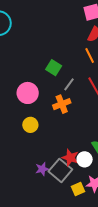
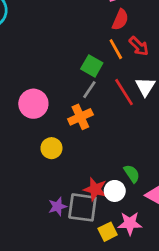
green square: (54, 68) -> (92, 66), moved
yellow circle: (30, 125) -> (51, 148), moved
gray square: (60, 170) -> (82, 207), turned -30

